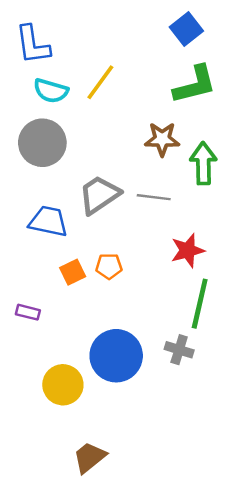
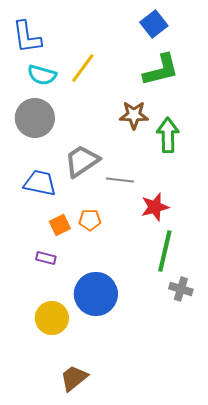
gray line: (154, 197) -> (120, 180), moved
purple rectangle: (28, 312) -> (46, 258), moved
gray cross: (179, 350) -> (181, 289), moved

